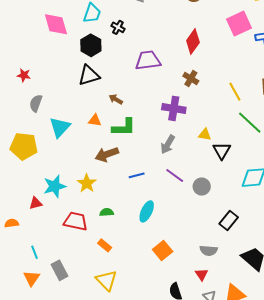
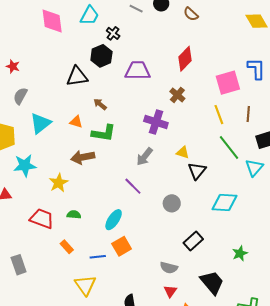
pink square: (239, 24) -> (228, 83), moved
black hexagon: (91, 45) -> (101, 56), moved
blue line: (137, 175) -> (98, 257), moved
purple line: (175, 175) -> (133, 186), moved
cyan star: (55, 186) -> (25, 165), moved
orange square: (163, 250) -> (122, 246), moved
red triangle: (202, 275) -> (170, 291), moved
yellow triangle: (107, 280) -> (85, 285), moved

